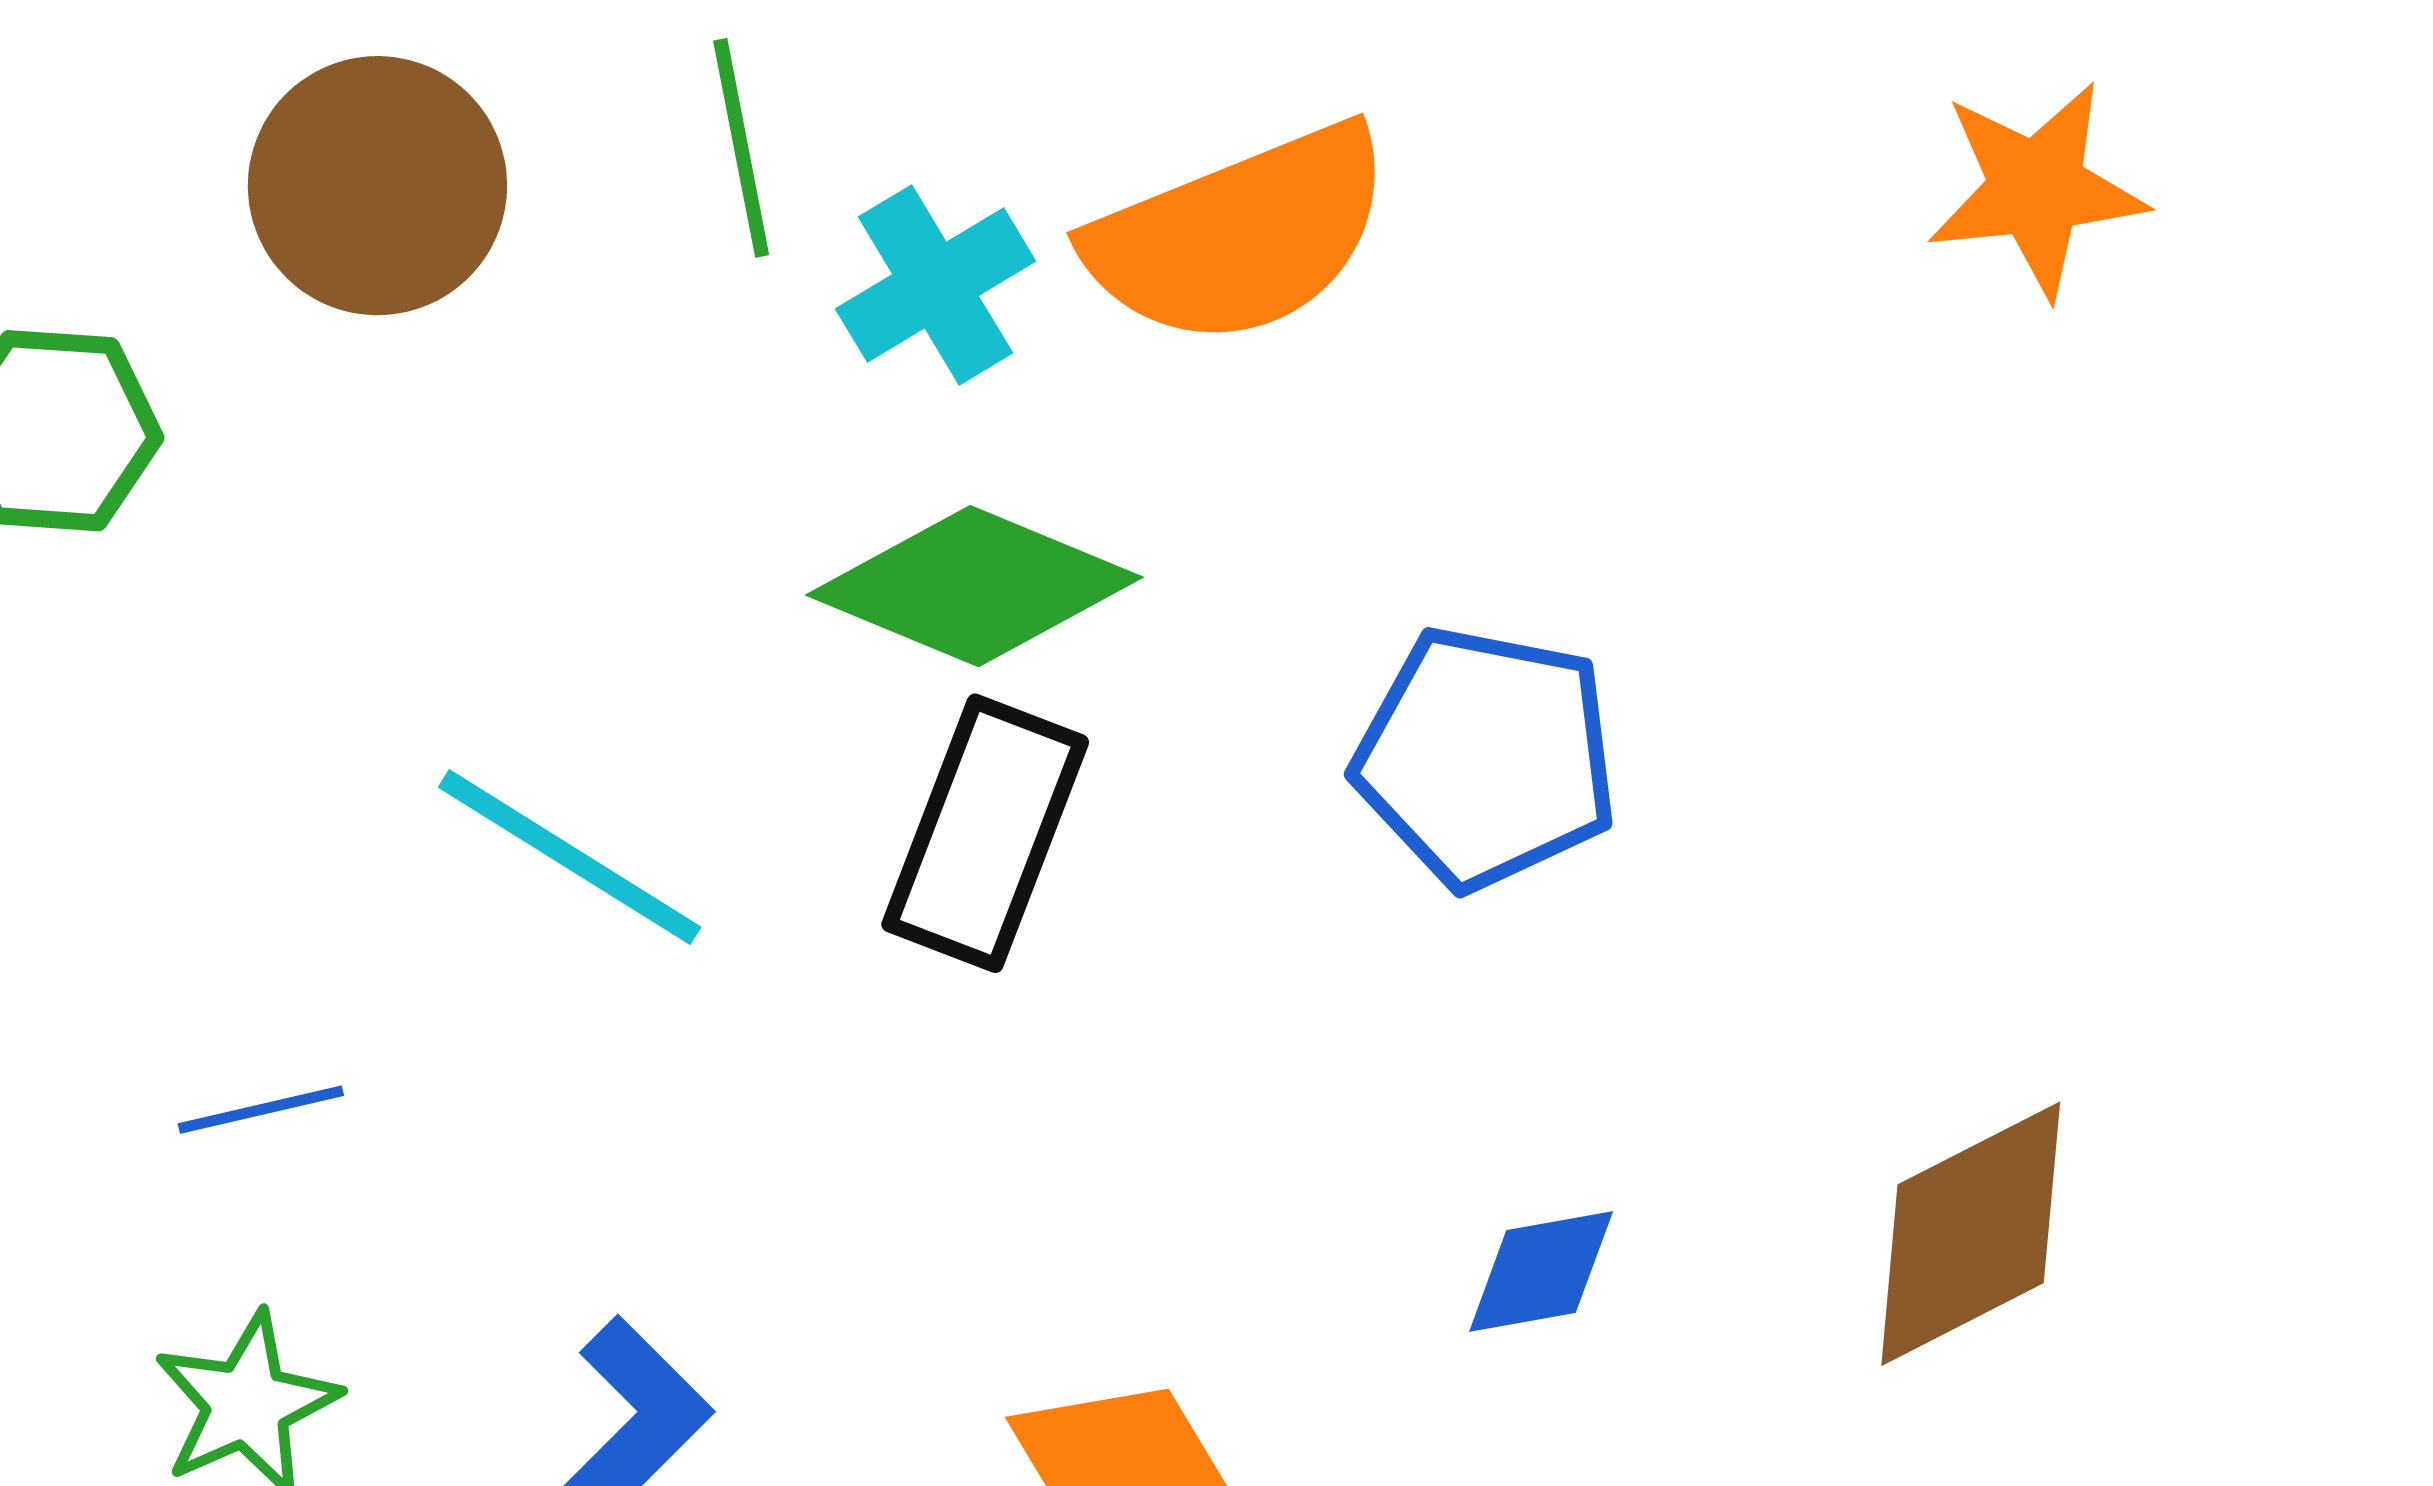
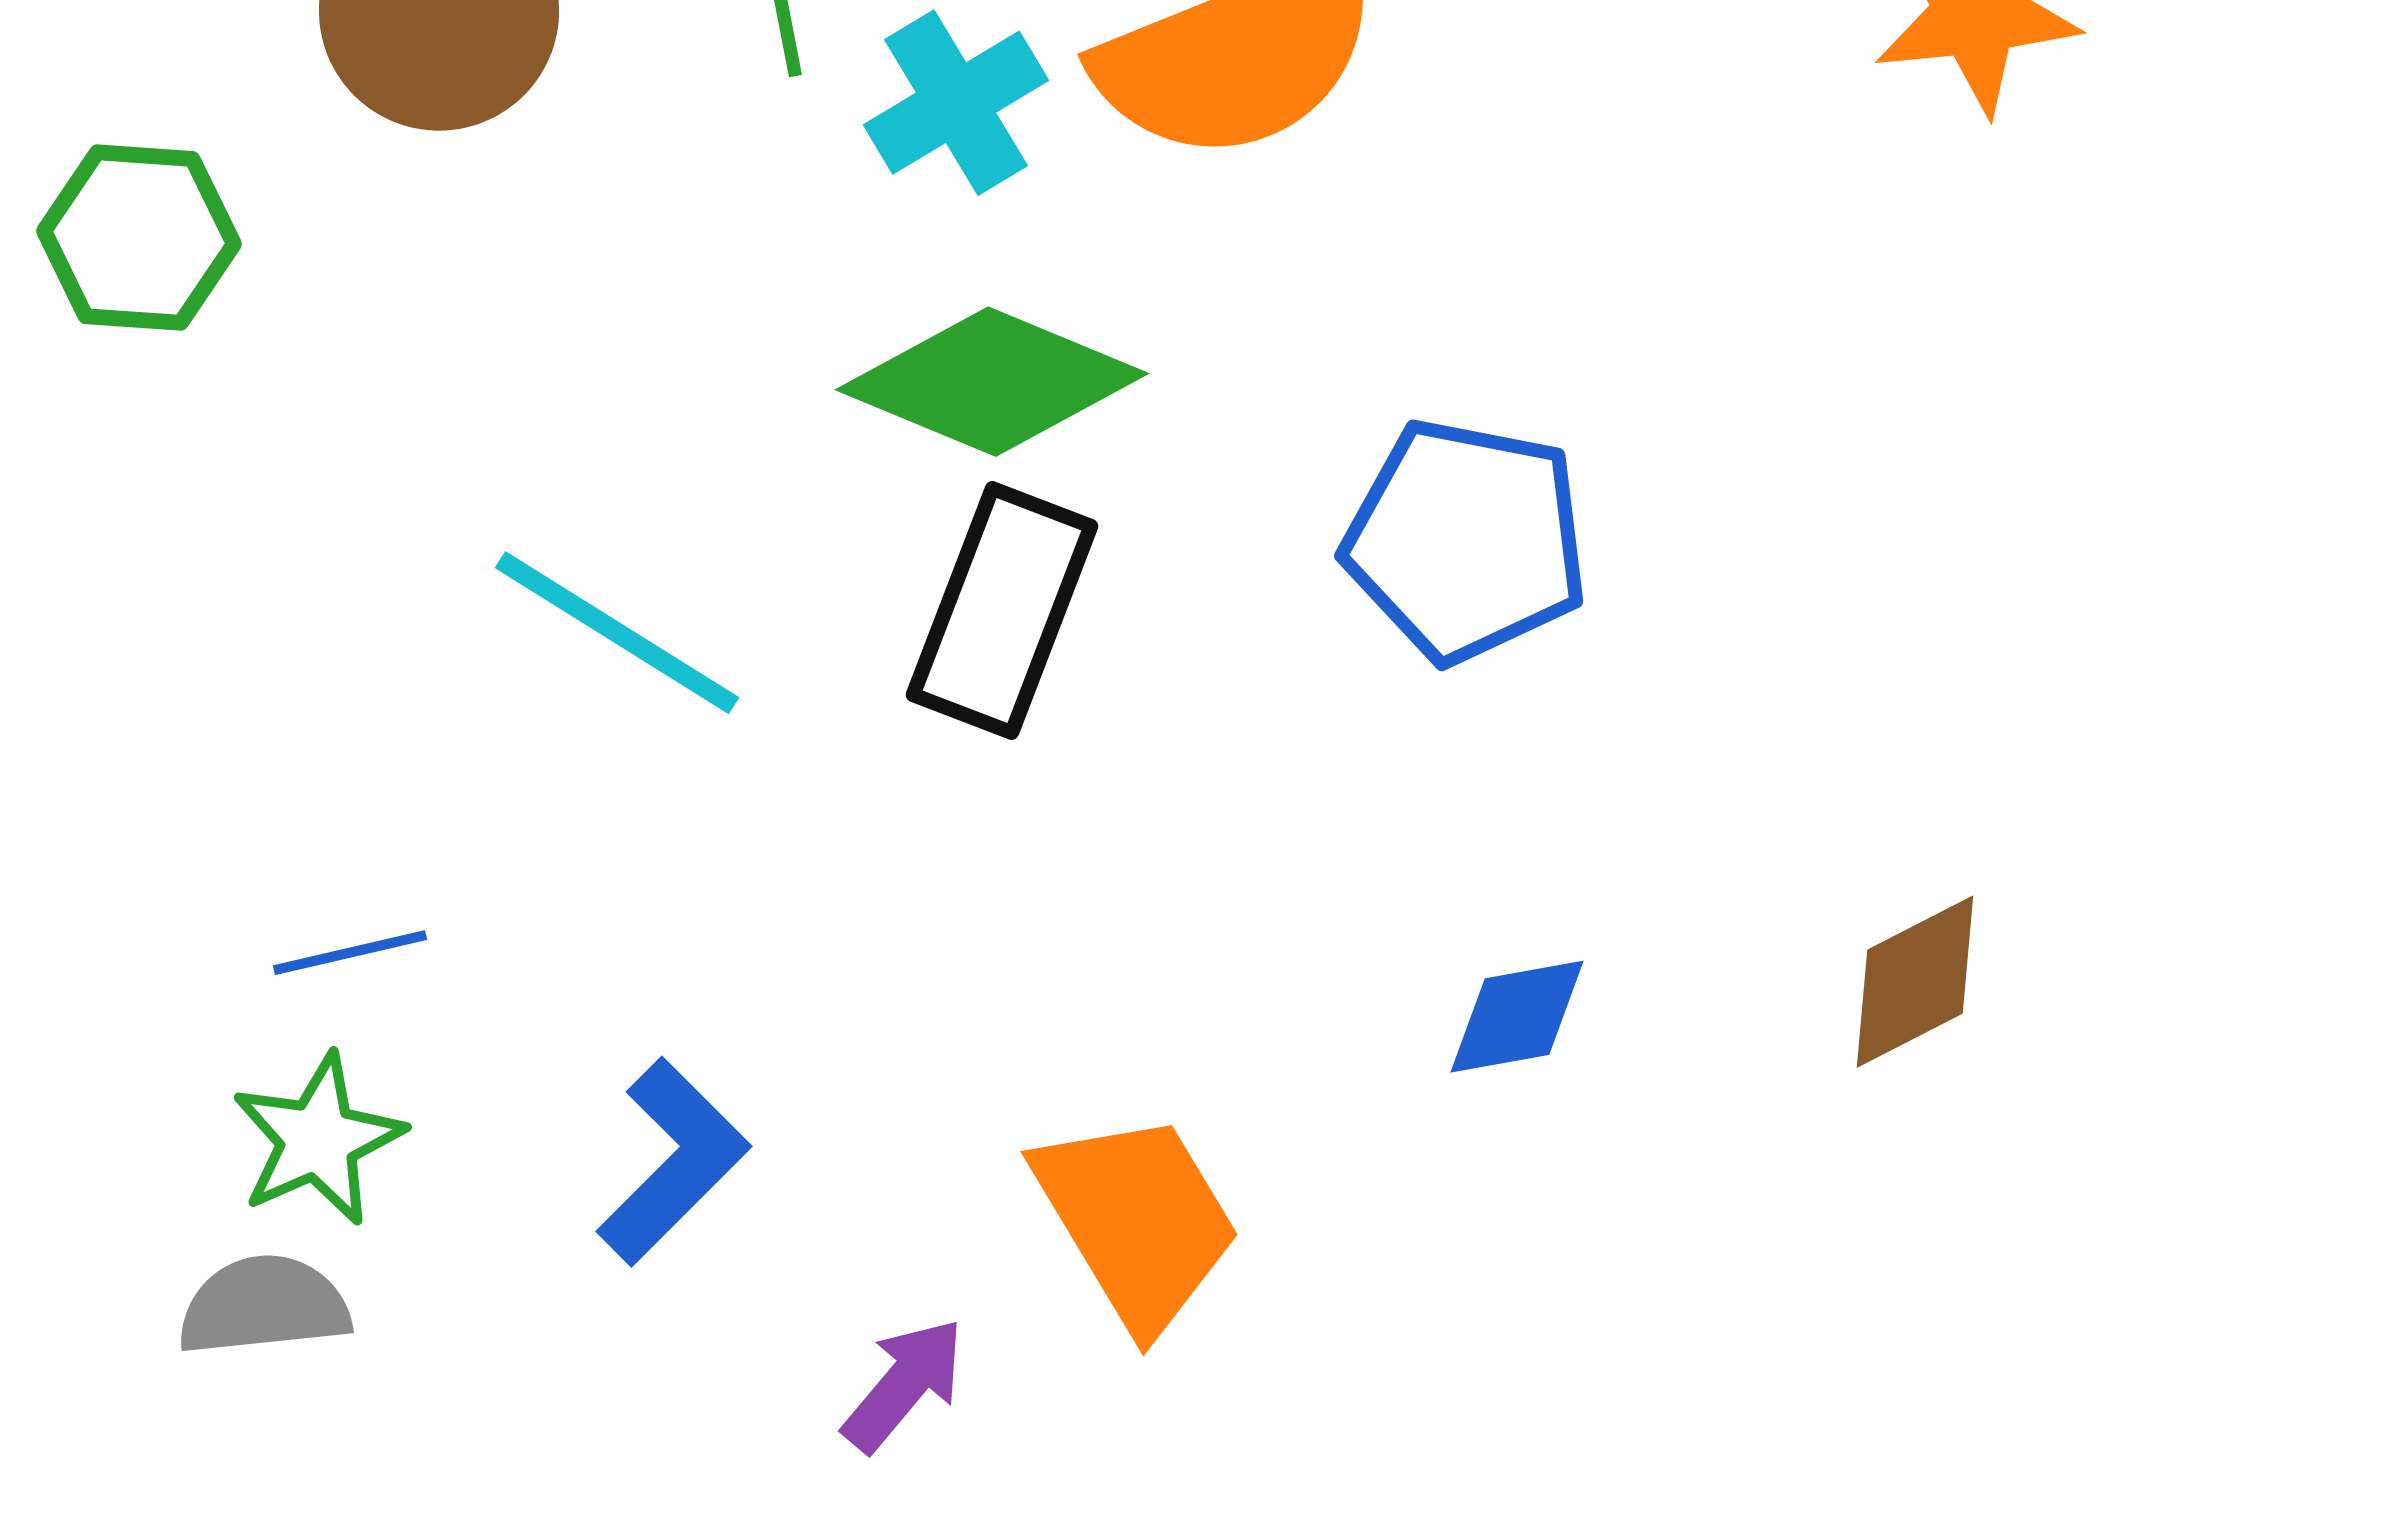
blue line: (261, 1110) -> (350, 953), moved
brown diamond: (1971, 1234) -> (1915, 982), size x0.7

